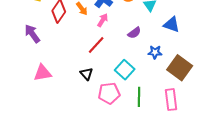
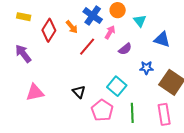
pink arrow: (103, 20) -> (110, 32), moved
red line: (96, 45) -> (87, 47), moved
pink pentagon: (109, 93) -> (102, 110), turned -30

